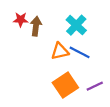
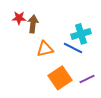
cyan cross: (76, 25) -> (81, 34), moved, turned 30
orange triangle: (60, 51) -> (45, 49), moved

